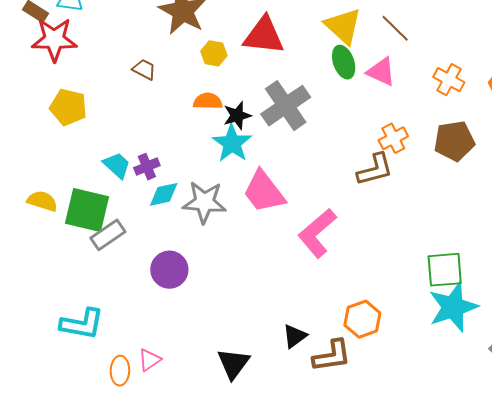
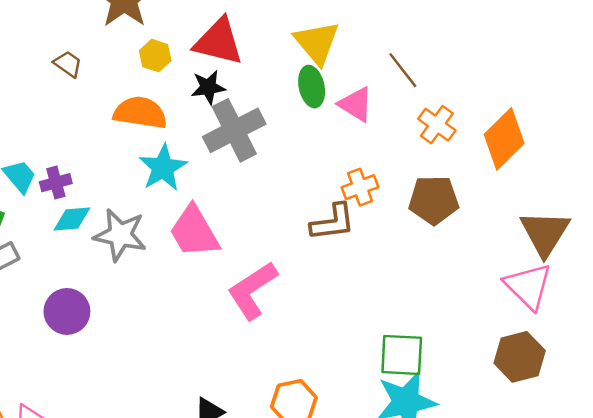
brown line: (395, 28) -> (403, 70), moved
orange semicircle: (208, 101) -> (140, 113), size x1.5
black star: (237, 115) -> (208, 87), moved

